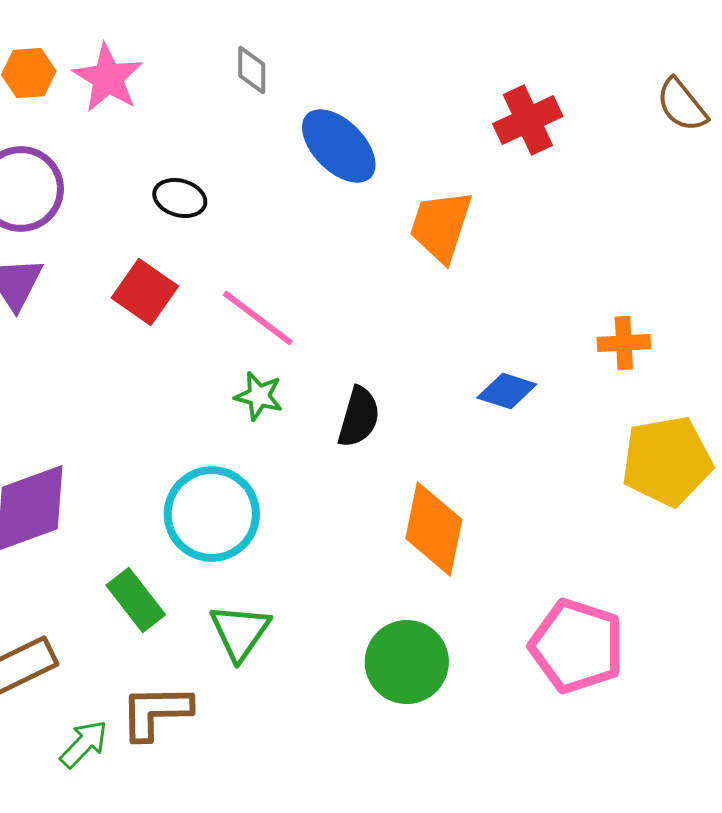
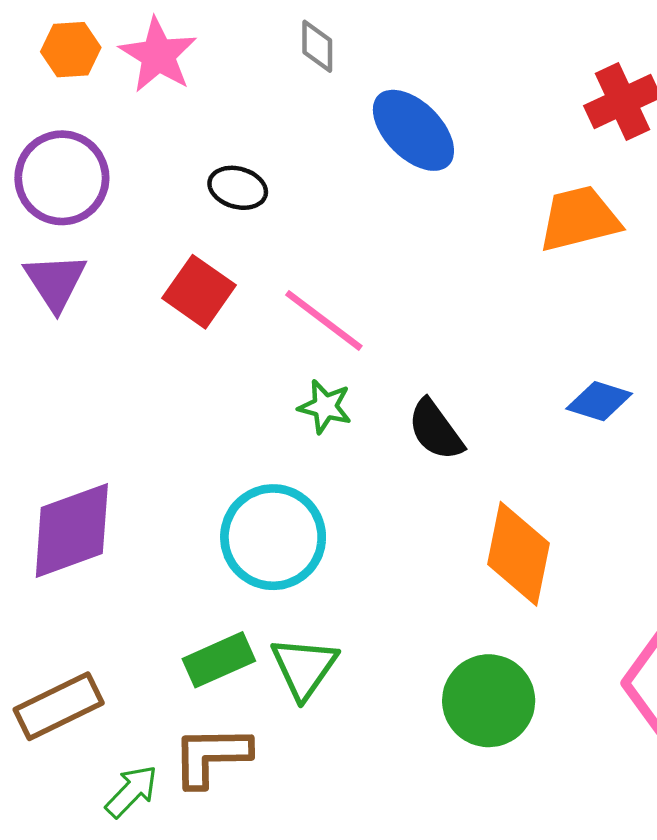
orange trapezoid: (441, 226) -> (579, 219), moved, turned 58
black semicircle: (359, 417) -> (436, 430), turned 128
green rectangle: (136, 600) -> (219, 660), moved, turned -76

